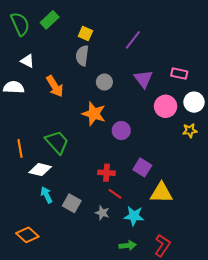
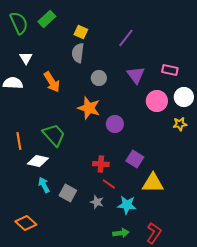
white triangle: (27, 61) -> (26, 58), turned 32

